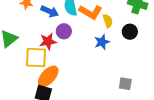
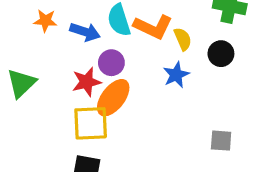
yellow square: (36, 58) -> (91, 123), moved
orange ellipse: (48, 76) -> (113, 98), moved

